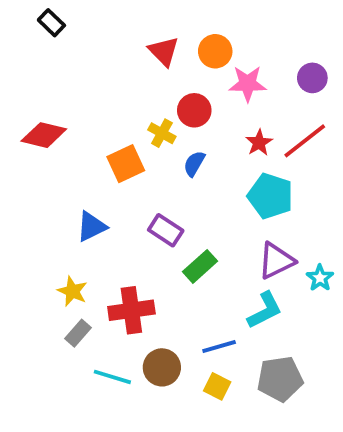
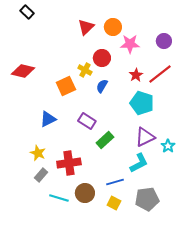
red triangle: (164, 51) -> (86, 27), turned 30

